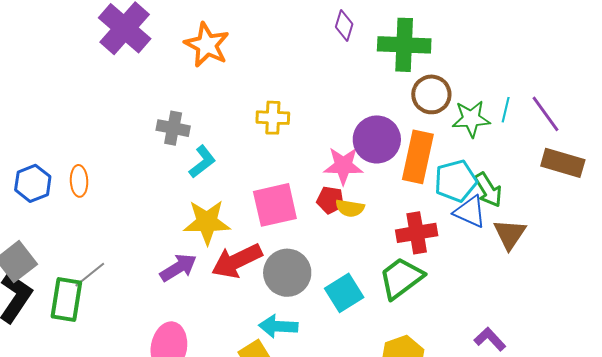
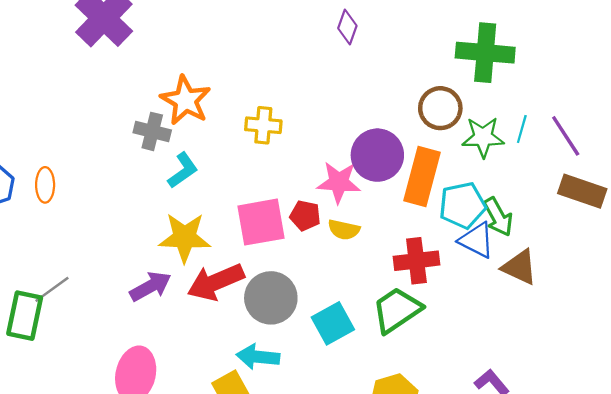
orange star: (207, 45) -> (186, 100), moved
green cross: (404, 45) -> (485, 53), moved
red pentagon: (330, 200) -> (305, 216), moved
brown triangle: (510, 234) -> (520, 267), turned -42

